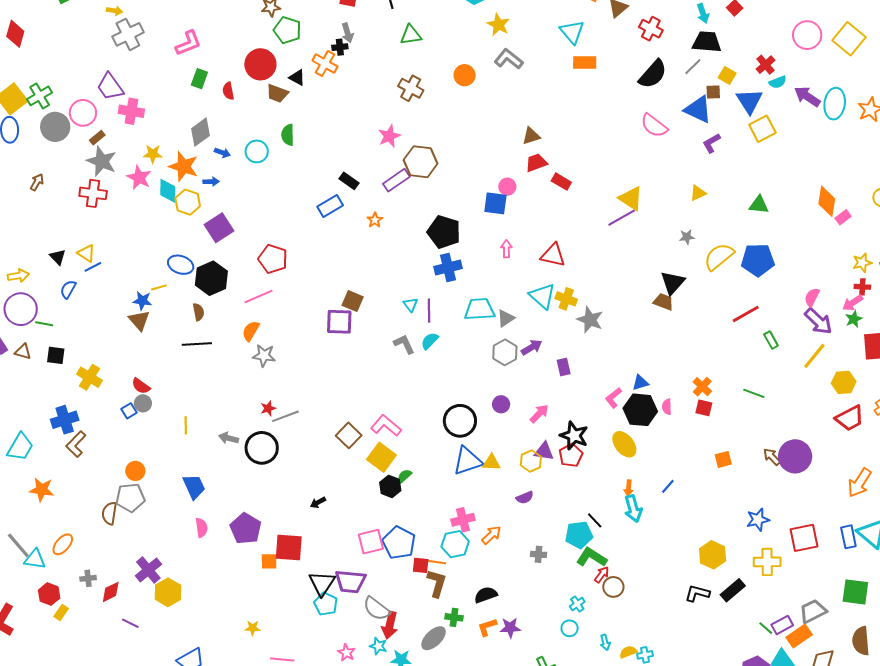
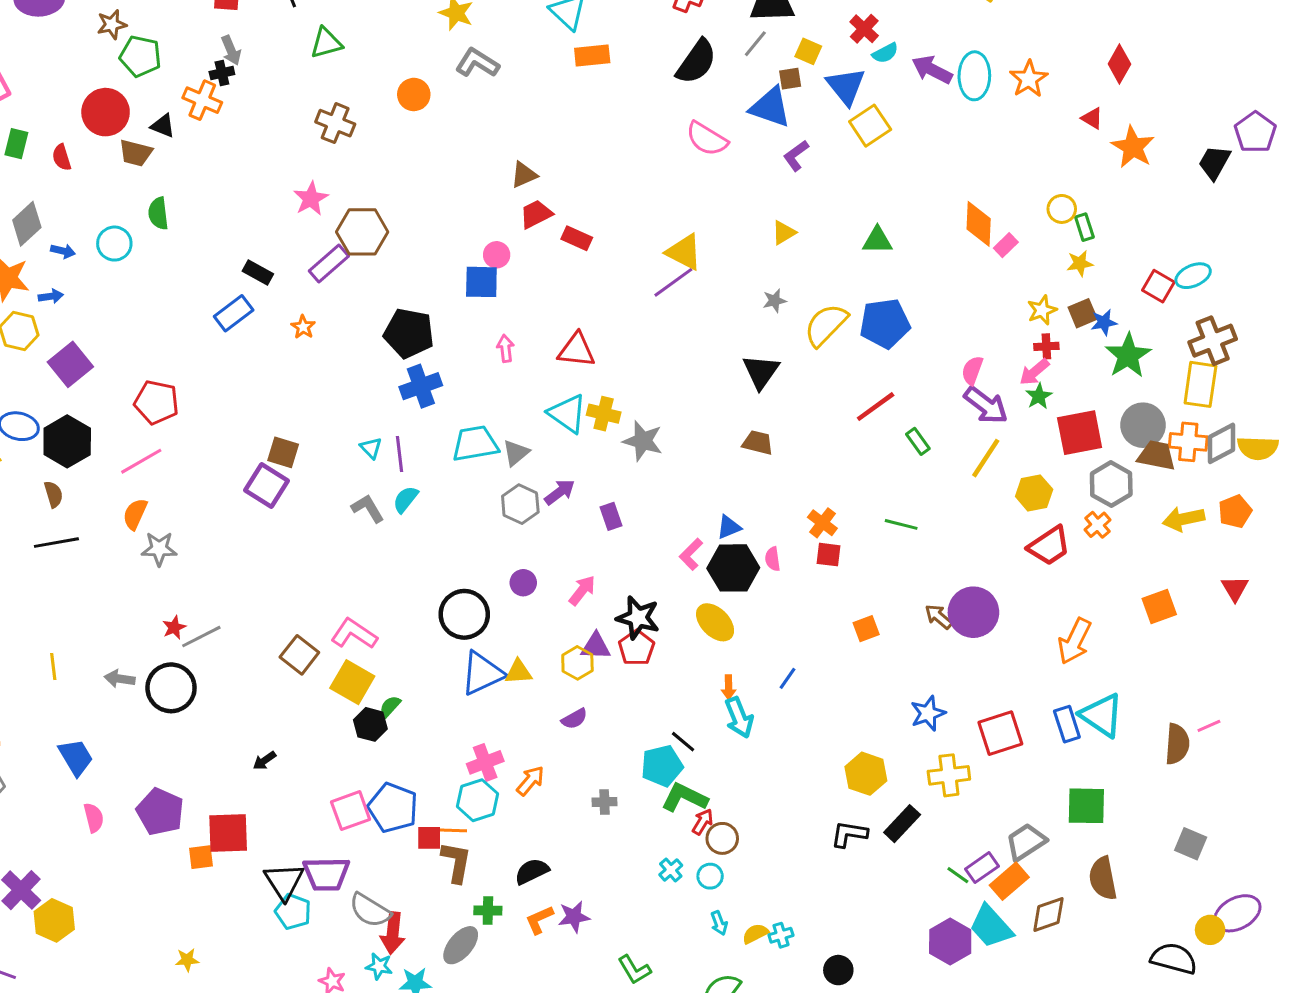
brown trapezoid: (663, 302) -> (758, 443), moved
purple square: (339, 322) -> (267, 486), turned 36
cyan circle: (570, 628) -> (710, 876), moved

